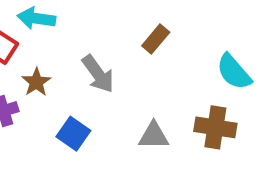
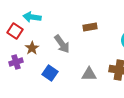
brown rectangle: (156, 39) -> (90, 27), turned 40

